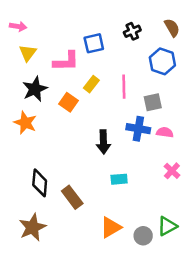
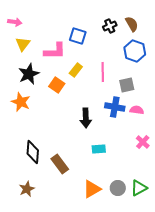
brown semicircle: (172, 28) -> (132, 24), moved
blue square: (94, 43) -> (78, 36), turned 30
brown star: (32, 227) -> (27, 189), size x0.7
gray circle: (143, 236) -> (118, 188), moved

